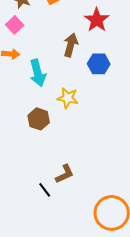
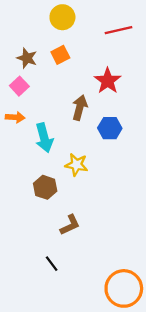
brown L-shape: (65, 174) -> (70, 225), moved

